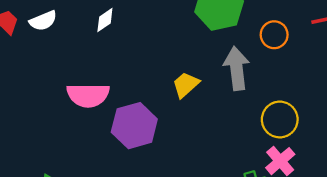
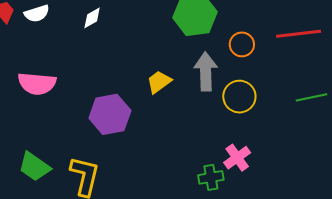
pink semicircle: (88, 95) -> (37, 84), moved
yellow circle: (280, 119) -> (239, 97), moved

